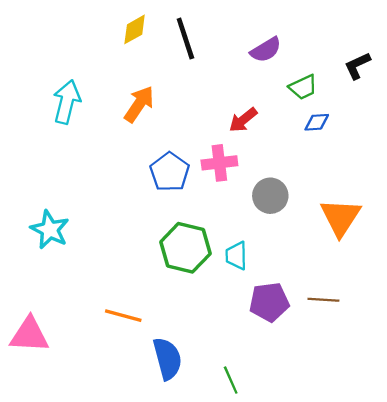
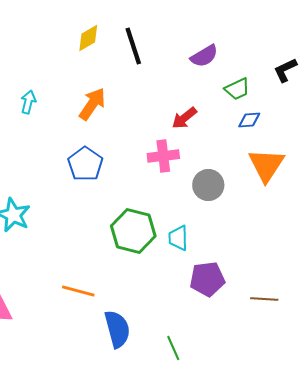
cyan arrow: (67, 102) -> (28, 102), size x0.6
blue pentagon: (170, 172) -> (85, 164), moved
orange triangle: (340, 217) -> (266, 165), moved
brown line: (323, 300) -> (264, 299), moved

